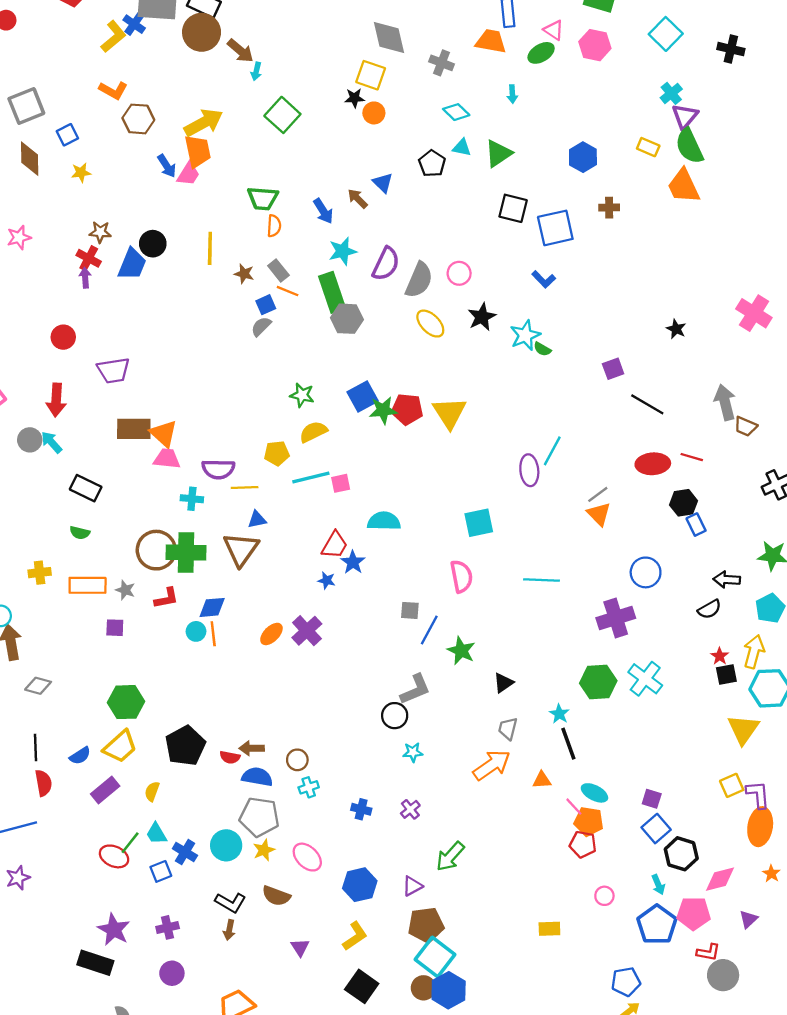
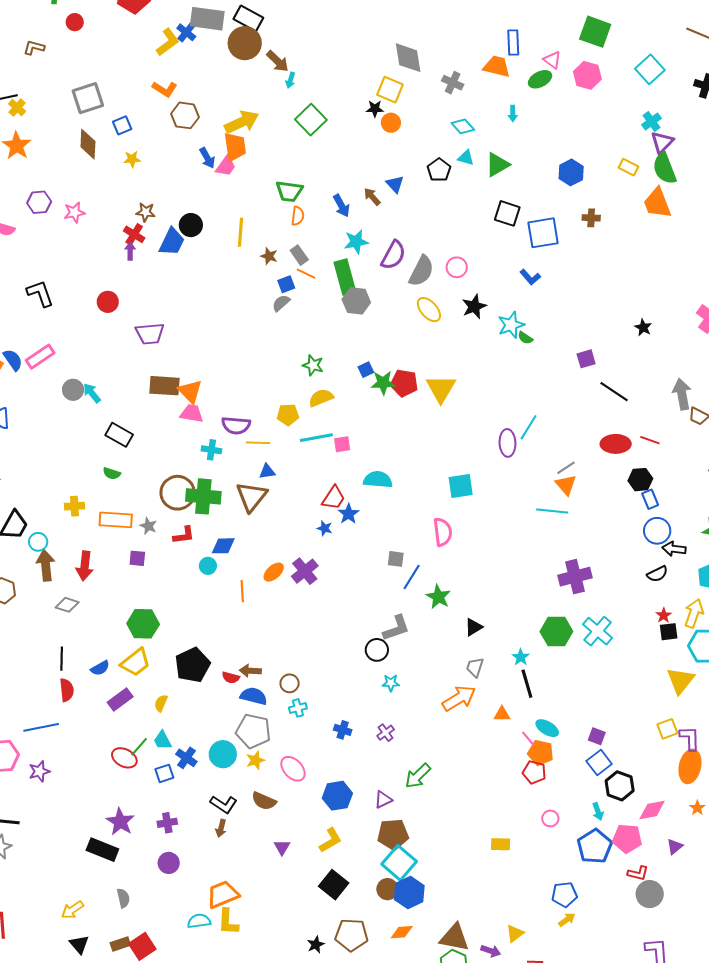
blue square: (363, 396) -> (366, 370), size x0.6
red arrow: (56, 400) -> (85, 566), moved
blue circle: (646, 572) -> (657, 531), moved
cyan line: (541, 580) -> (552, 511), moved
orange line: (213, 634) -> (242, 591), moved

